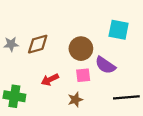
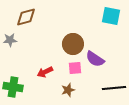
cyan square: (119, 30) -> (111, 16), moved
brown diamond: (38, 44) -> (26, 17), moved

